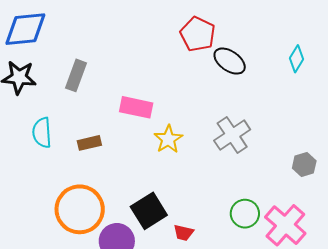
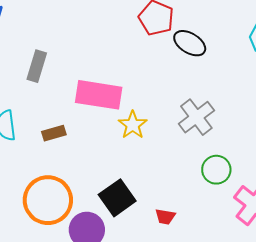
pink rectangle: (136, 107) -> (99, 95), size x1.4
green circle: (245, 214) -> (216, 170), moved
red trapezoid: (184, 233) -> (165, 217), moved

